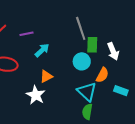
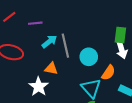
gray line: (81, 28) -> (65, 46), moved
green rectangle: (92, 45) -> (120, 35), moved
orange triangle: (46, 76) -> (51, 69), turned 32

